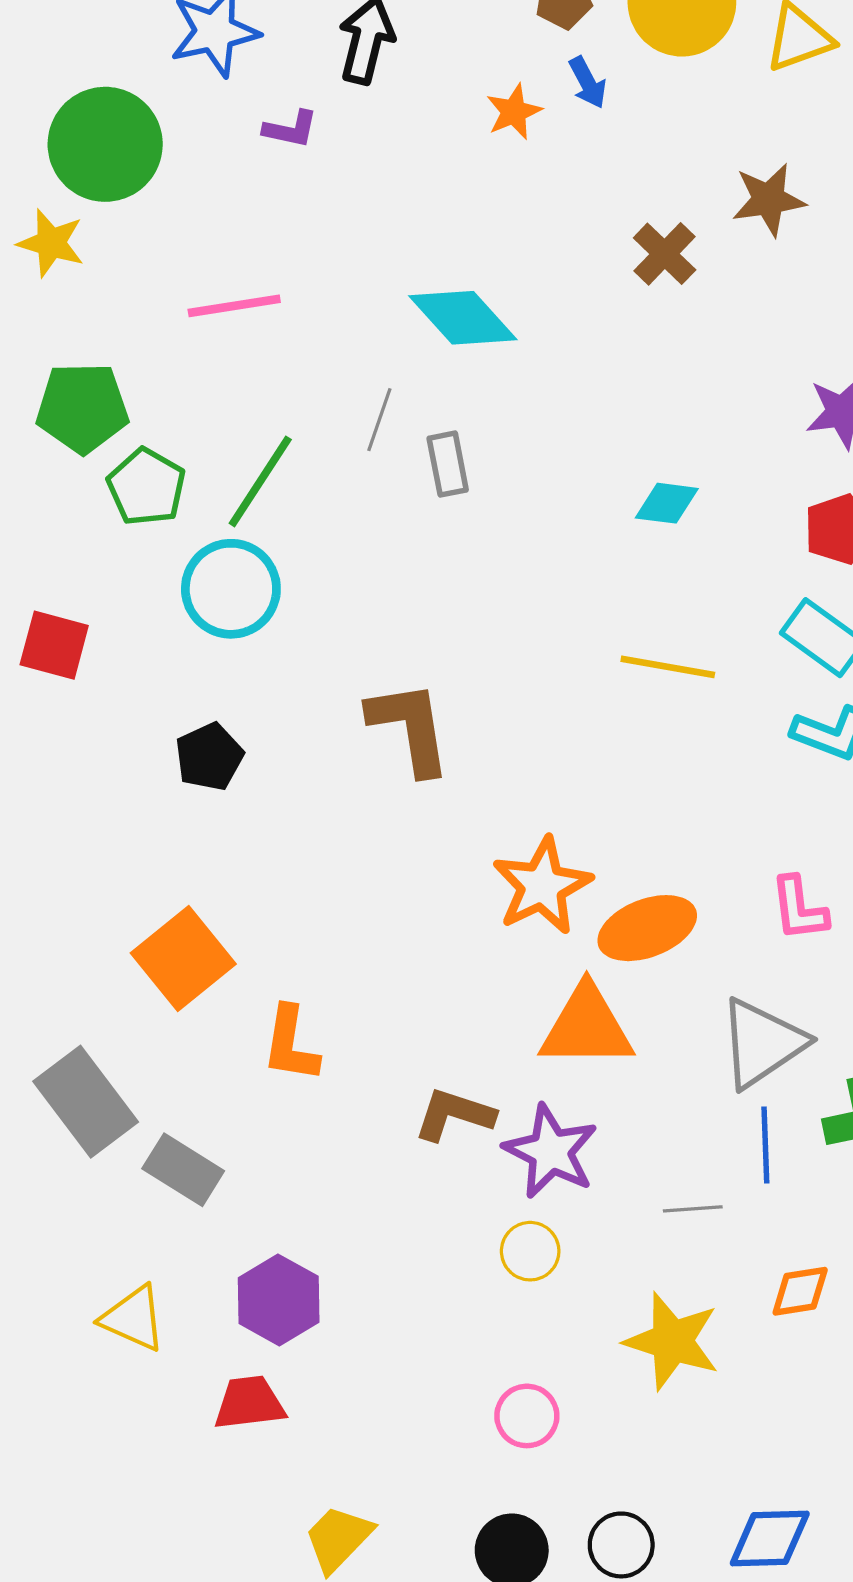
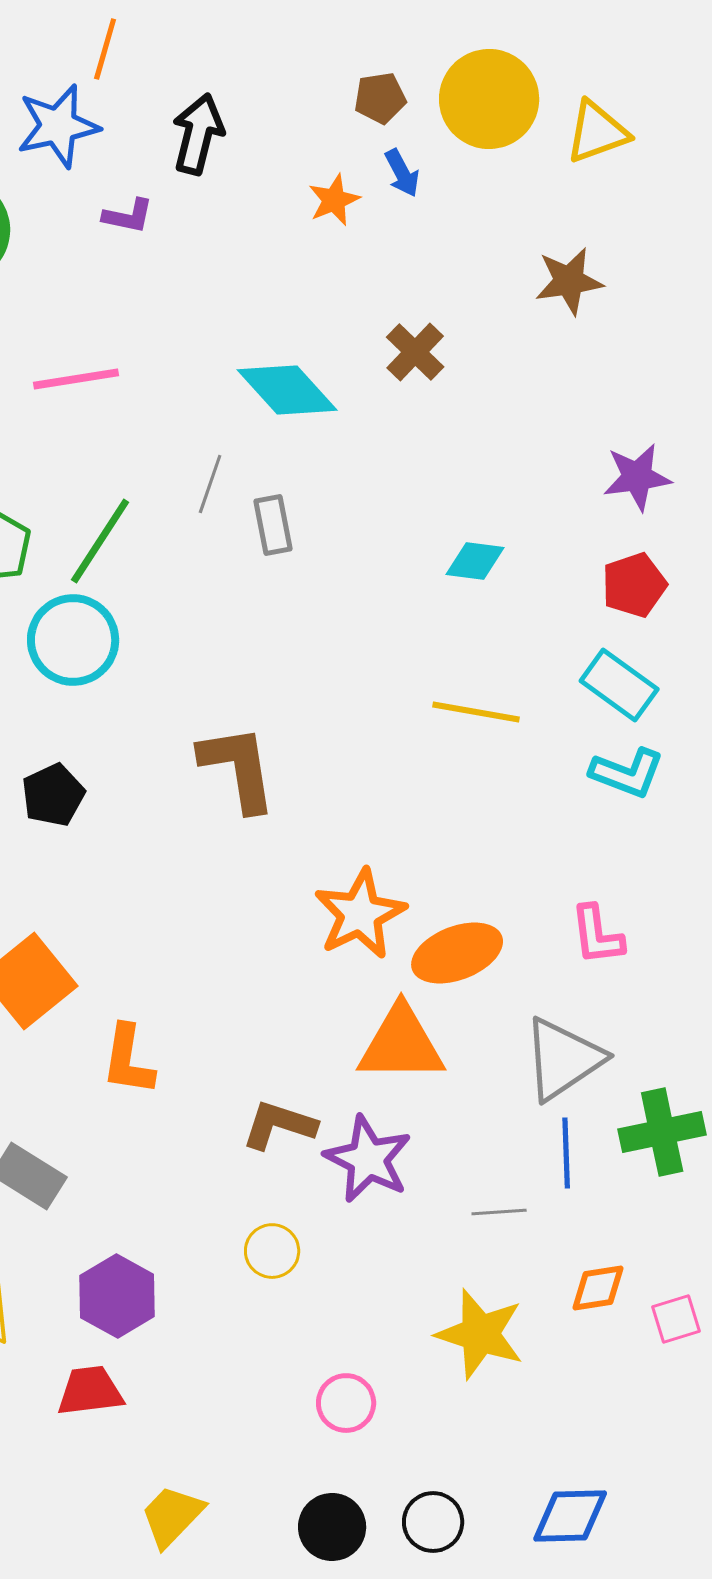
brown cross: (665, 254) -> (415, 352), moved
yellow circle: (530, 1251) -> (272, 1251), moved

